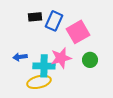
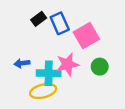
black rectangle: (35, 17) -> (39, 19), turned -32
blue rectangle: (54, 21) -> (60, 23), turned -48

